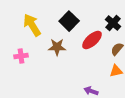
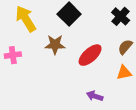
red ellipse: (92, 40) -> (90, 55), moved

